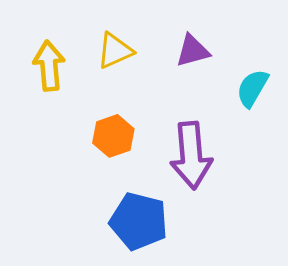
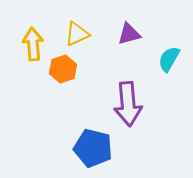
orange hexagon: (113, 136) -> (63, 69), moved

